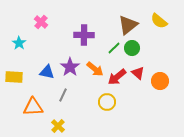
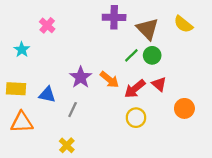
brown triangle: (128, 25) -> (148, 29), turned -35
purple cross: (84, 35) -> (114, 17), moved
blue triangle: (47, 72) -> (47, 95), moved
orange circle: (160, 81) -> (184, 108), moved
yellow circle: (107, 102) -> (136, 118), moved
orange triangle: (33, 107) -> (22, 122), moved

